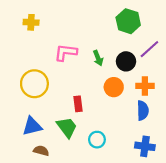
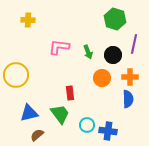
purple line: (149, 49) -> (134, 44), turned -36
yellow circle: (34, 84) -> (16, 75), moved
blue cross: (145, 146) -> (108, 131), moved
brown semicircle: (41, 151) -> (37, 135), turned -56

